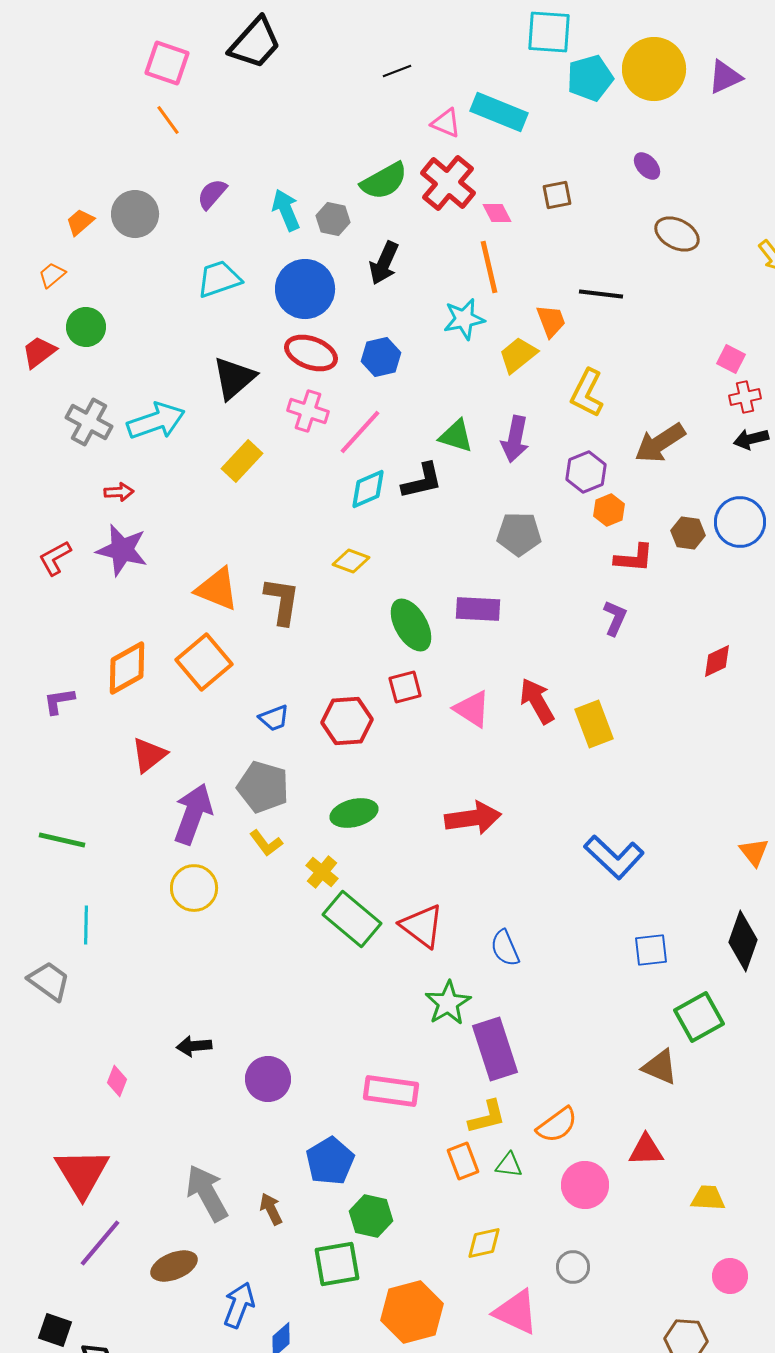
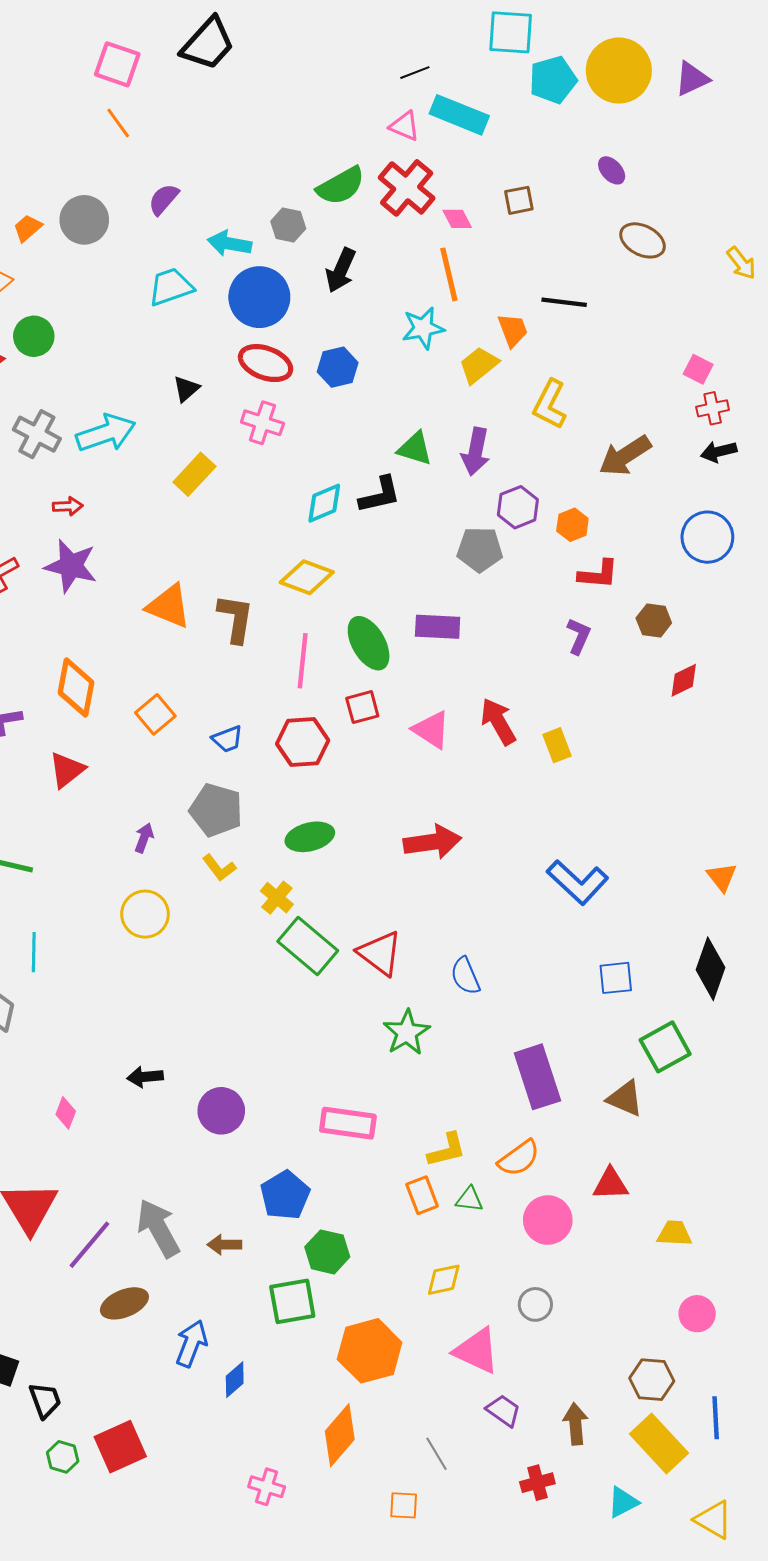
black line: (397, 71) -> (415, 73), moved
cyan arrow: (286, 210) -> (229, 244), moved, turned -57
black triangle: (234, 378) -> (186, 389), size x0.6
pink line: (360, 432) -> (303, 661), moved, turned -36
purple hexagon: (586, 472) -> (518, 507), moved
brown hexagon: (688, 533) -> (654, 621), moved
yellow diamond: (351, 561) -> (307, 577), size x1.4
orange square: (204, 662) -> (155, 714), moved, size x0.7
orange diamond: (127, 668) -> (76, 687), turned -50
yellow rectangle: (594, 724) -> (557, 745), size x0.7
red triangle: (149, 755) -> (67, 770), moved
purple arrow: (193, 814) -> (144, 838), size x0.5
purple rectangle: (495, 1049) -> (537, 1077), moved
brown arrow: (271, 1209) -> (224, 1245), turned -64
purple line: (100, 1243) -> (89, 1245), moved

